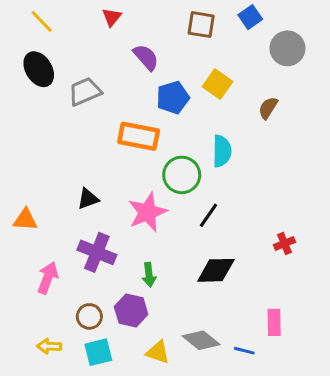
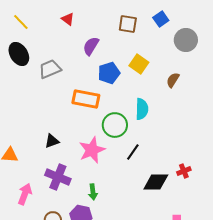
red triangle: (112, 17) -> (68, 19), turned -32
purple semicircle: (146, 57) -> (91, 46), turned -108
black diamond: (216, 270) -> (156, 182), moved

